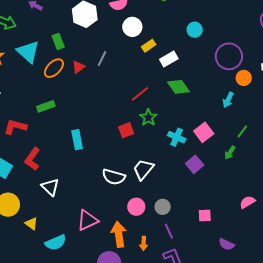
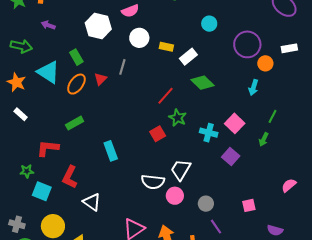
white circle: (132, 27) -> (139, 38), moved
yellow rectangle: (149, 46) -> (166, 47), turned 56
pink circle: (136, 207) -> (175, 196), moved

